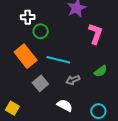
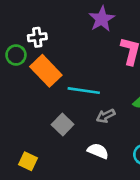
green circle: (41, 31) -> (16, 55), moved
orange rectangle: (26, 56) -> (46, 71), moved

